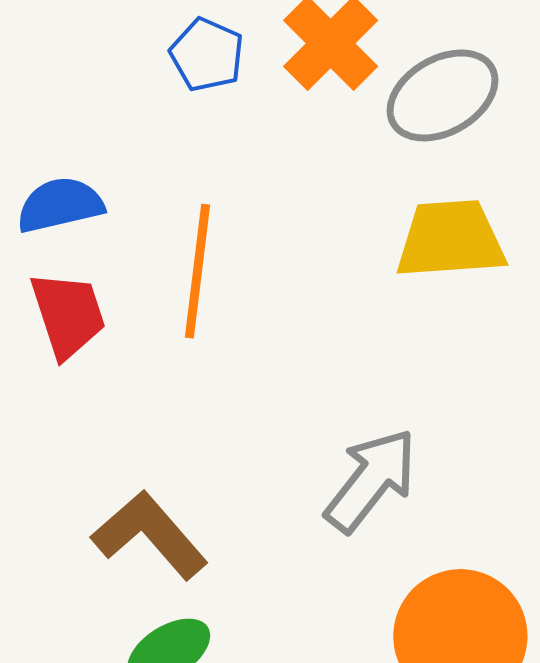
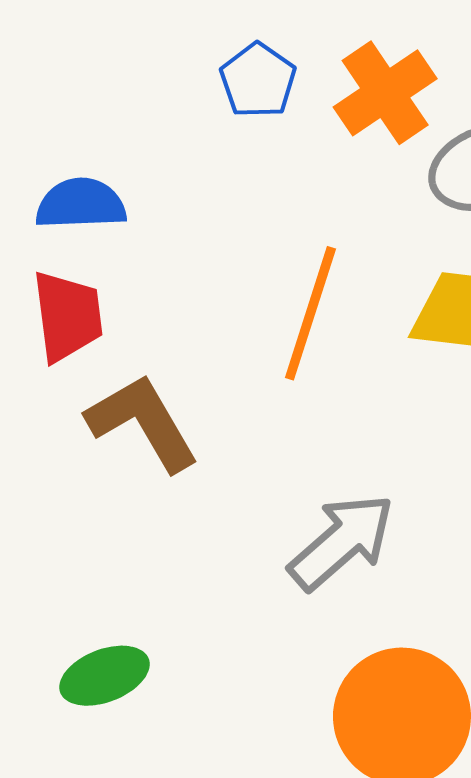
orange line: (197, 271) -> (310, 313), moved
brown L-shape: (150, 535) -> (143, 423), moved

